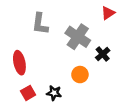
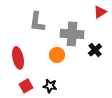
gray cross: (78, 37) -> (72, 34), turned -30
orange circle: (80, 75) -> (57, 55), moved

